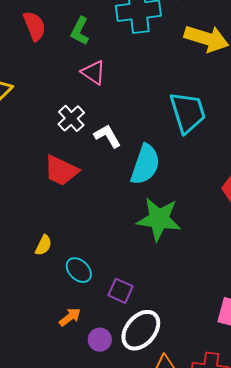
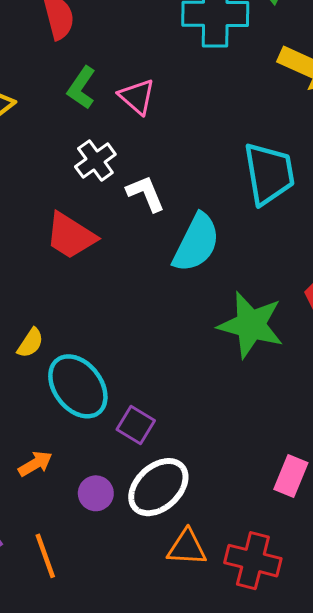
green L-shape: (80, 31) -> (81, 88), moved
green star: (159, 219) -> (251, 325), moved
cyan ellipse: (79, 270) -> (78, 386), size x1.6
orange arrow: (70, 317) -> (35, 464), moved

